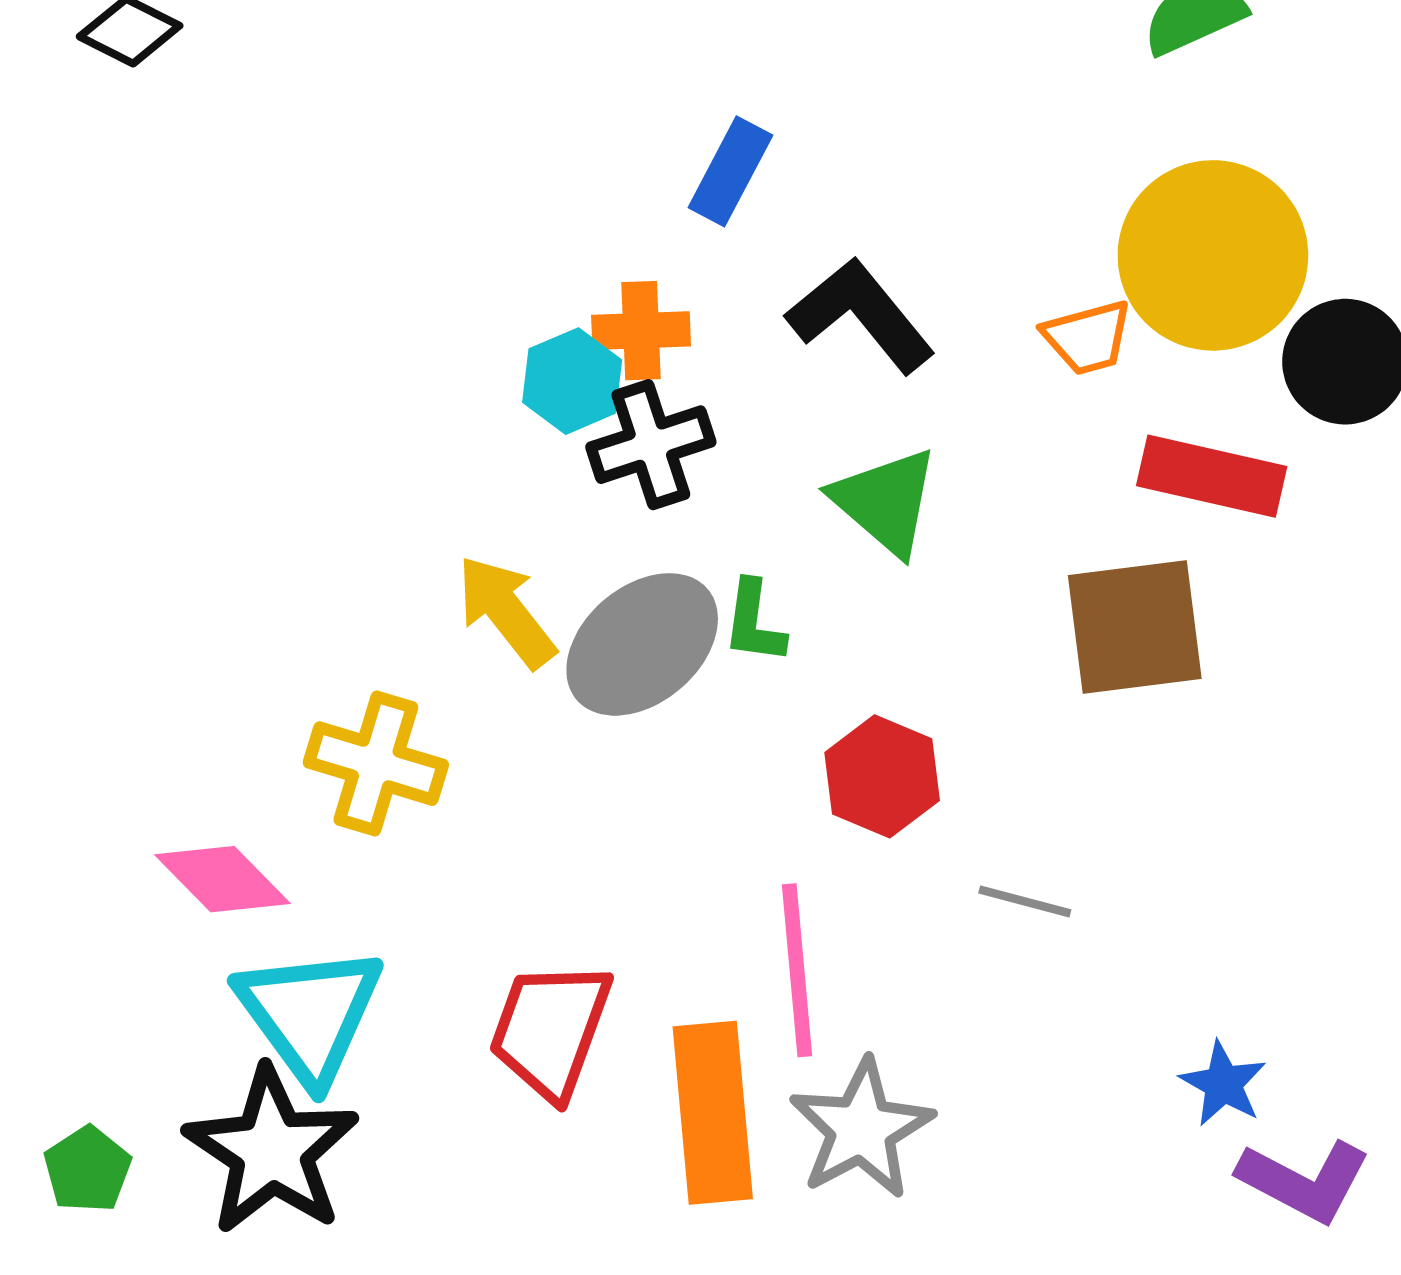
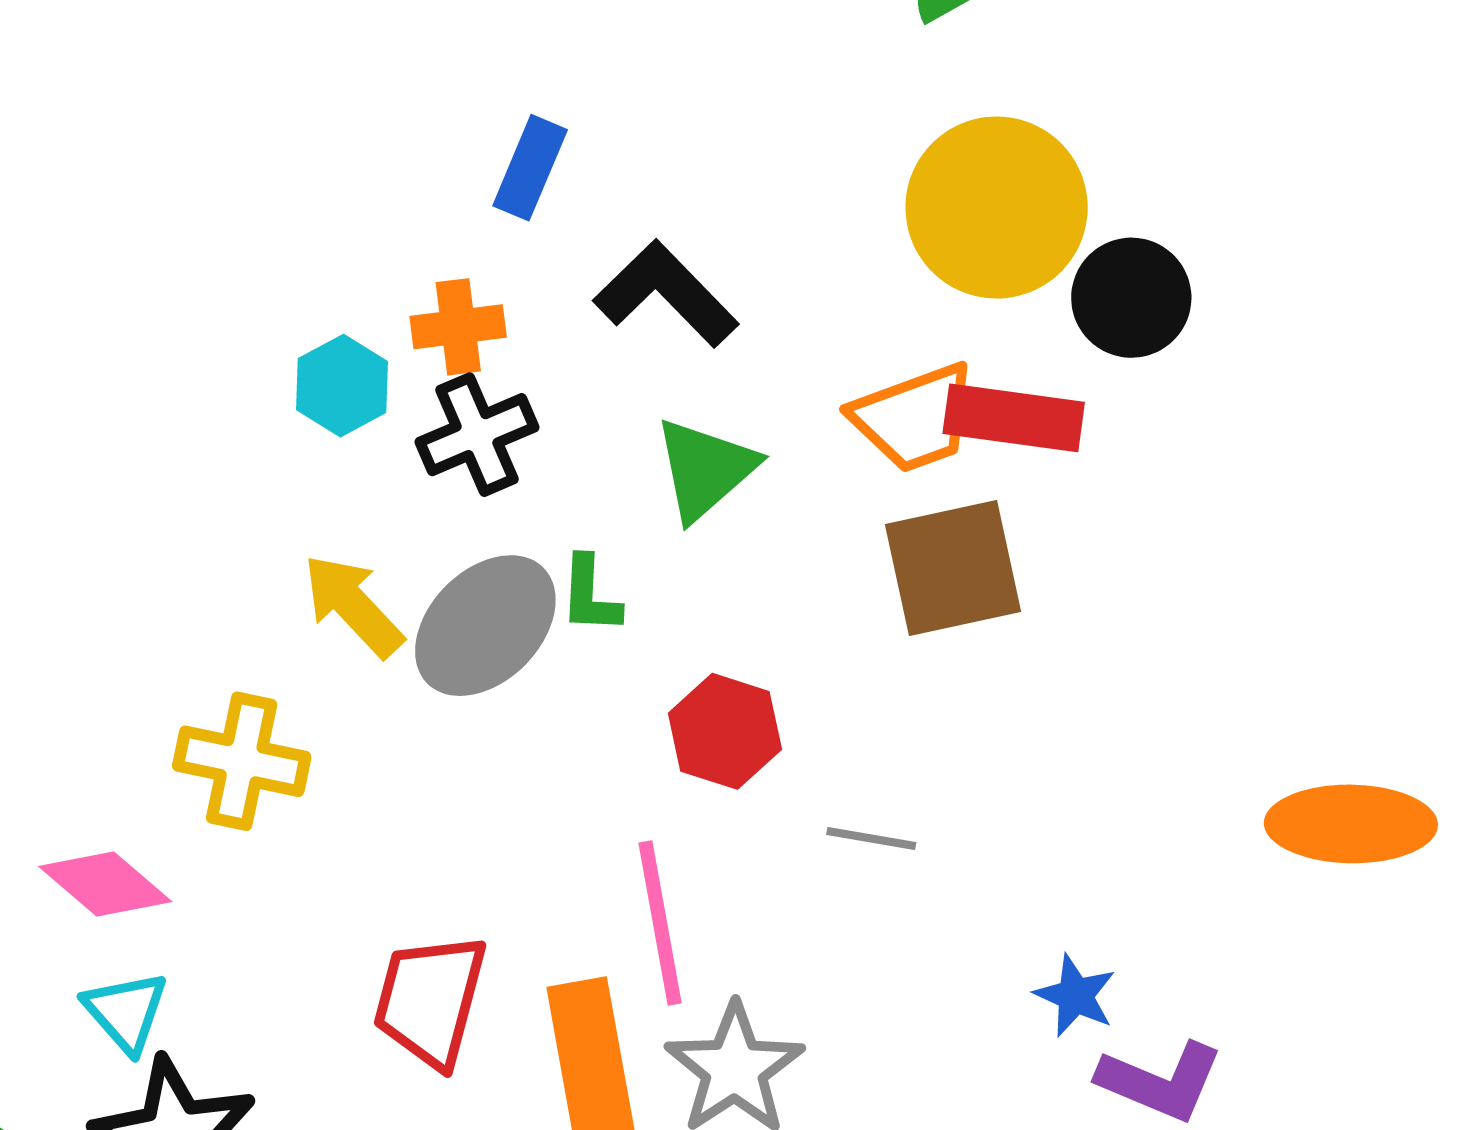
orange trapezoid: (1088, 337) -> (914, 418), moved, size x1.5
cyan hexagon: (572, 381) -> (342, 386), moved
green triangle: (885, 501) -> (705, 469), turned 43
cyan triangle: (310, 1014) -> (126, 1012), moved, size x0.6

